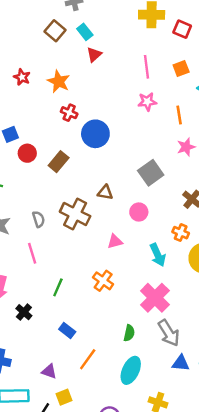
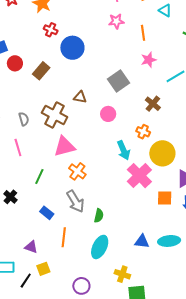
pink triangle: (115, 241) -> (65, 147), moved, size x1.6
pink cross: (155, 298) -> (139, 176), moved
gray arrow: (169, 333) -> (75, 201), moved
orange line: (88, 359) -> (64, 237), turned -30

